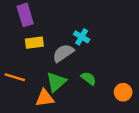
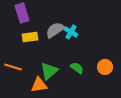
gray semicircle: (63, 53) -> (55, 30), moved
orange circle: (123, 92) -> (105, 67), moved

